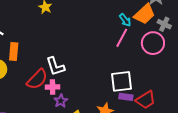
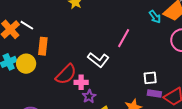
pink line: (122, 38) -> (124, 38), moved
white L-shape: (55, 66) -> (98, 60), moved, turned -35
white square: (121, 81) -> (150, 78), size x0.6

